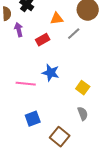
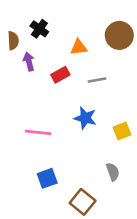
gray line: (74, 34) -> (97, 80), moved, turned 32
blue star: (51, 73) -> (85, 118), moved
yellow square: (83, 88) -> (122, 131), moved, turned 32

